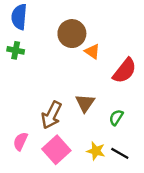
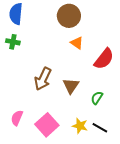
brown circle: (72, 34) -> (69, 16), moved
brown arrow: (52, 115) -> (43, 79), moved

